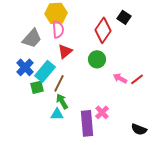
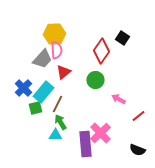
gray trapezoid: (32, 38) -> (42, 59), moved
red line: (137, 79) -> (138, 116), moved
pink cross: (102, 112) -> (100, 133), size x1.5

